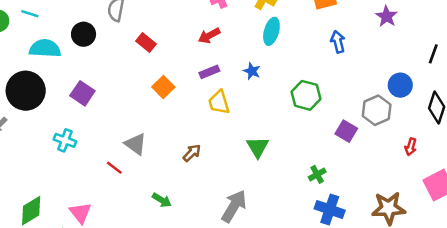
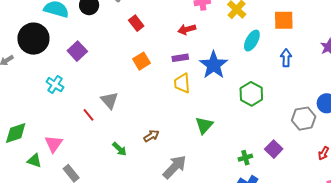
cyan ellipse: (271, 31) -> (252, 41), moved
blue star: (252, 71) -> (214, 65), size x2.0
purple square: (346, 131) -> (274, 149), moved
brown arrow: (192, 153) -> (151, 136), moved

